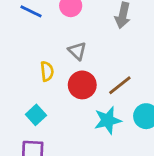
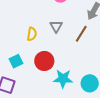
red circle: (82, 85) -> (44, 61), moved
brown line: (120, 85) -> (81, 34), moved, turned -36

